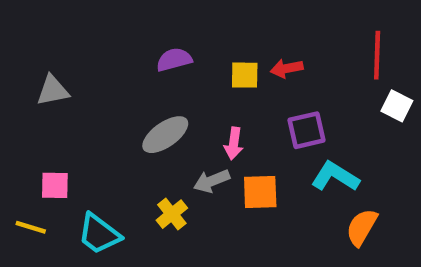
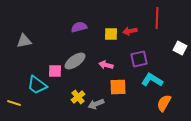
red line: (377, 55) -> (157, 18), moved
pink arrow: (234, 143) -> (106, 65), turned 96
gray arrow: (212, 181) -> (96, 104), moved
pink square: (55, 185) -> (55, 71), moved
cyan trapezoid: (99, 234) -> (37, 85), moved

